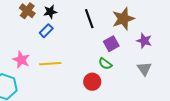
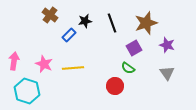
black star: (50, 12) -> (85, 21), moved

